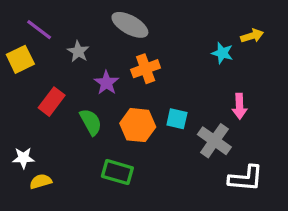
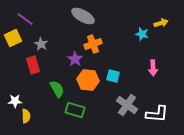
gray star: (78, 51) -> (41, 44), moved
purple star: (106, 83) -> (75, 59), moved
red rectangle: (52, 102) -> (33, 65), turned -54
green semicircle: (91, 122) -> (57, 89), moved
gray cross: (214, 141) -> (127, 105), moved
yellow semicircle: (41, 181) -> (26, 116), turned 104

